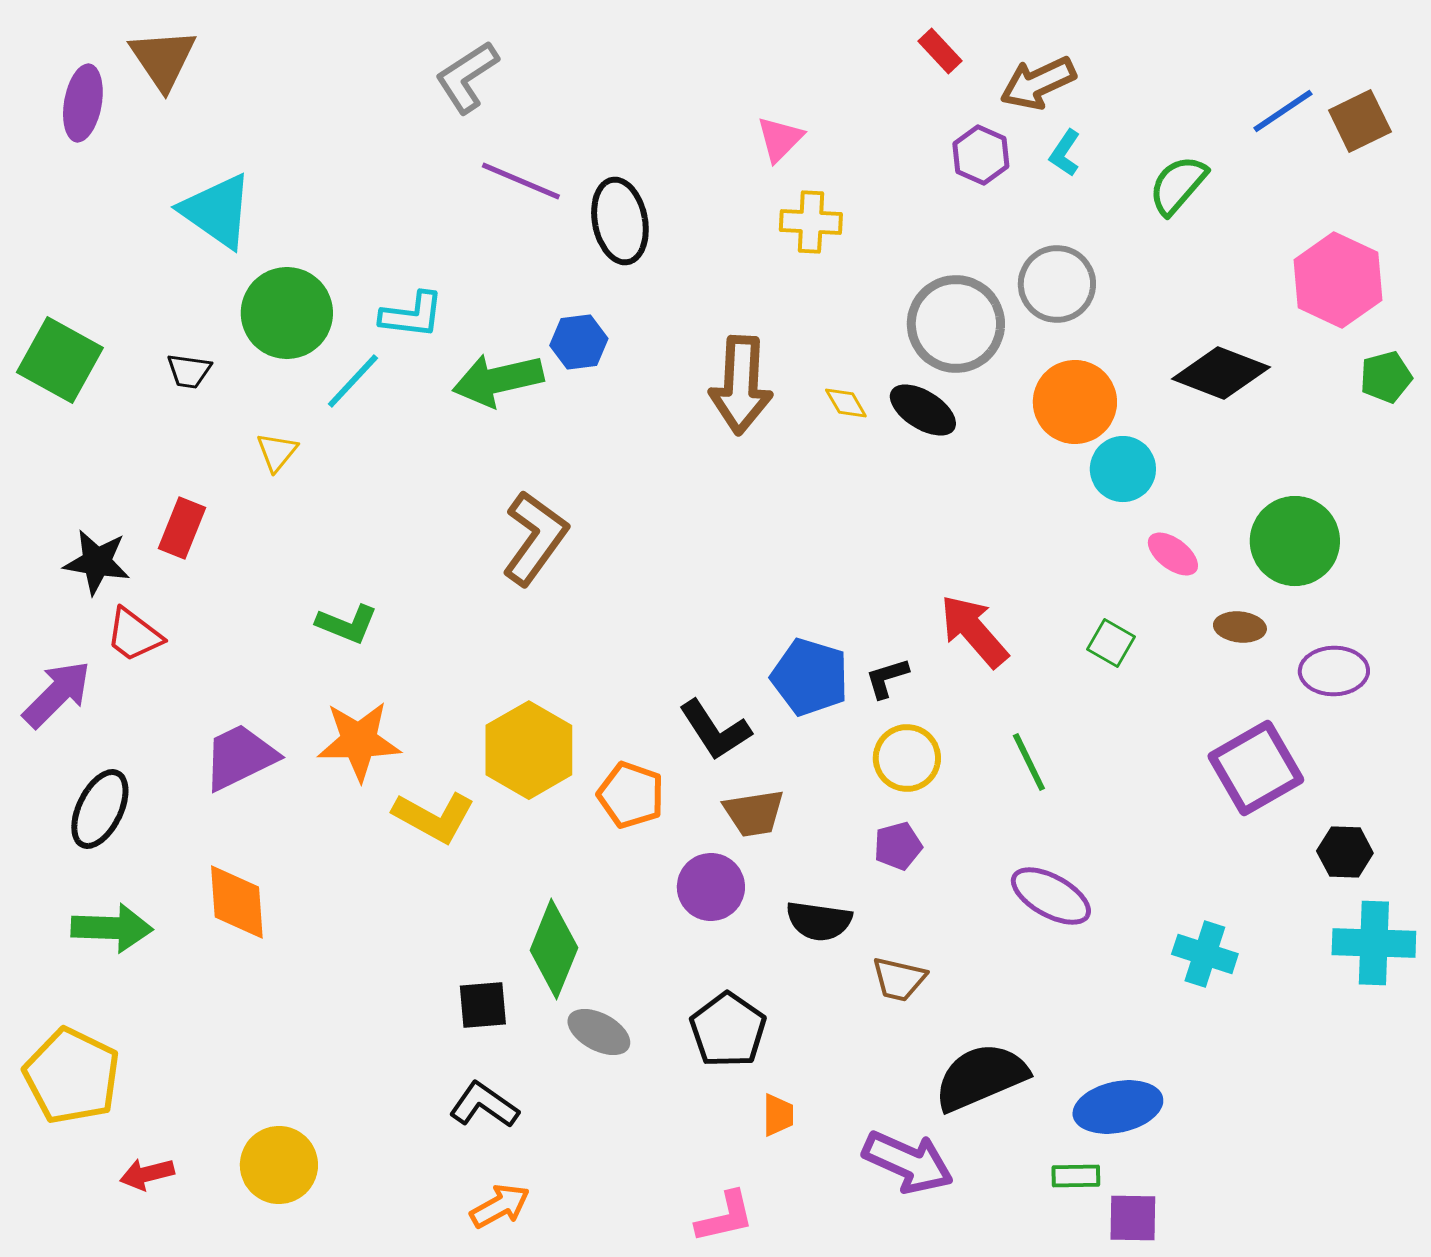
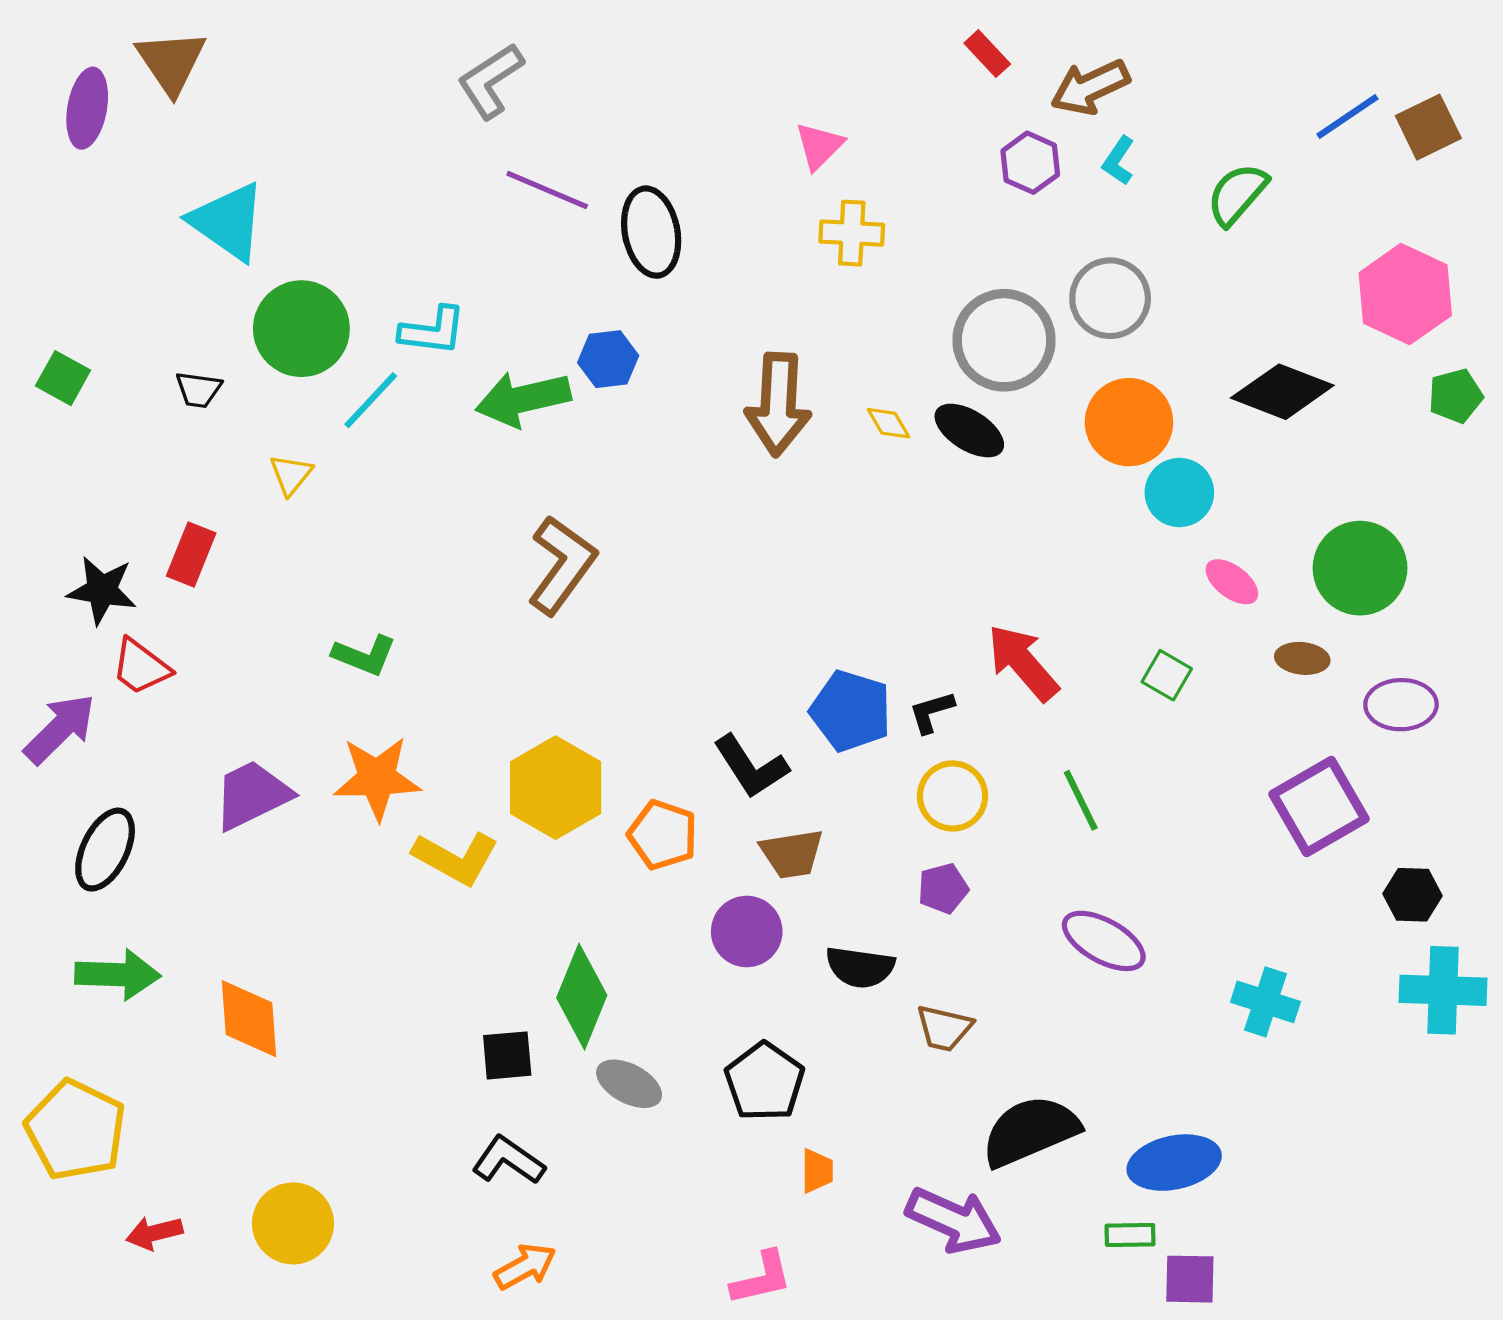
green square: (60, 360) -> (63, 378), size x0.6
orange diamond: (237, 902) -> (249, 1019), moved

